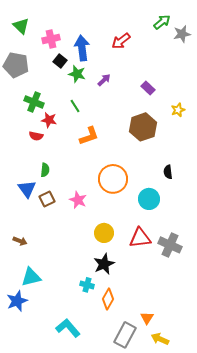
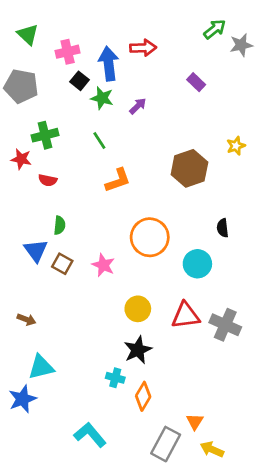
red arrow: (121, 41) -> (143, 48), moved, turned -144
purple rectangle: (148, 88) -> (196, 82), moved
green cross: (34, 102) -> (45, 135), turned -36
red star: (49, 120) -> (21, 159), moved
brown square: (47, 199) -> (62, 264), turned -35

